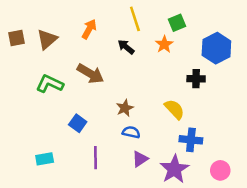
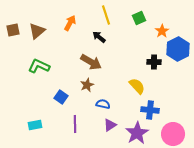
orange star: (164, 44) -> (162, 31), moved
blue hexagon: (216, 48) -> (178, 49), moved
brown arrow: (90, 74) -> (91, 62), moved
brown star: (125, 108) -> (87, 85), moved
pink circle: (220, 170) -> (173, 134), size x1.5

